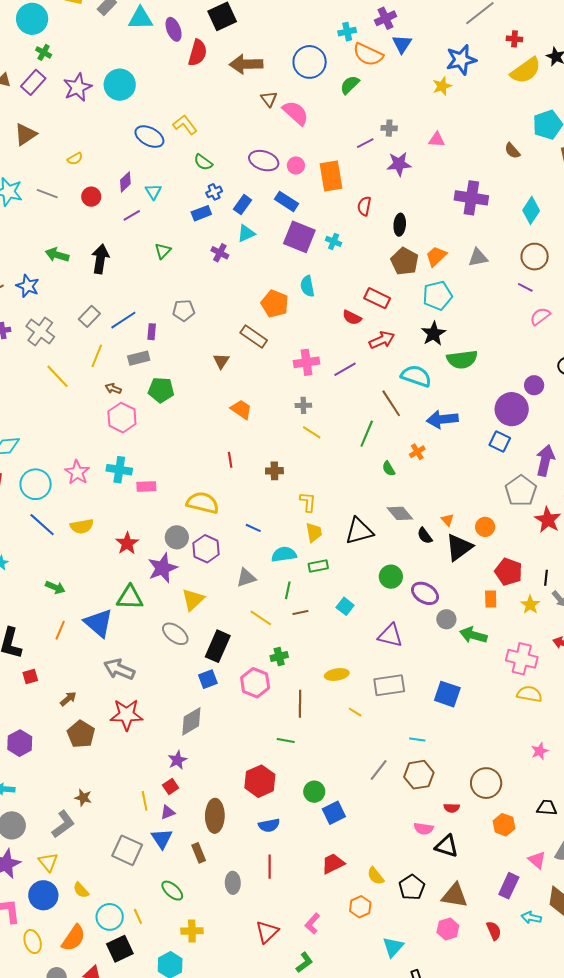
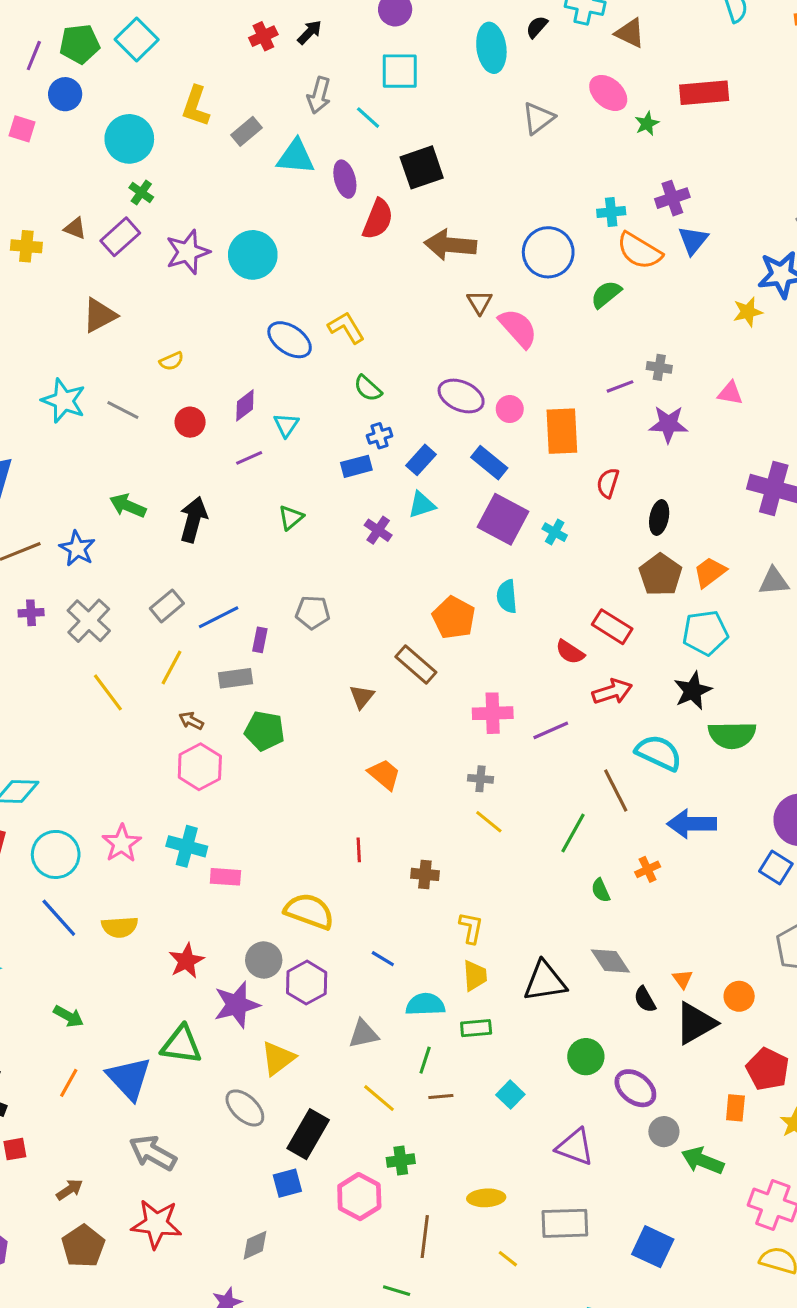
gray diamond: (191, 721) -> (255, 1245), size x0.7

